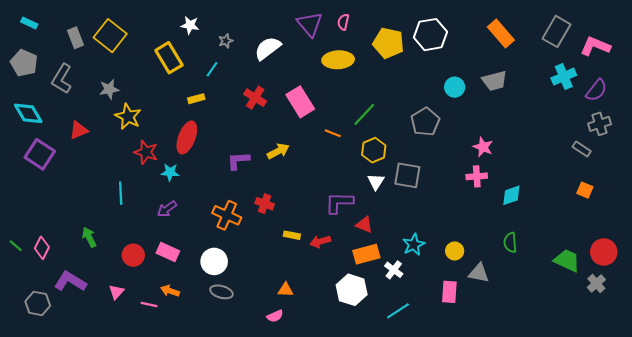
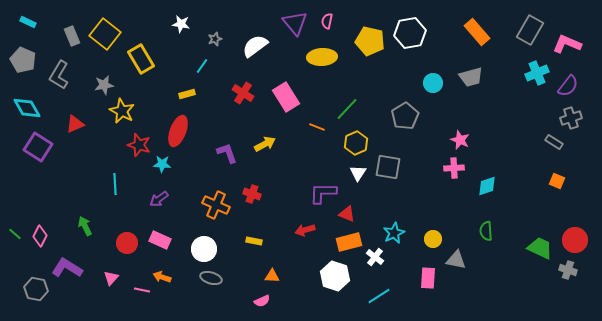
yellow rectangle: (169, 58) -> (141, 59), moved
purple L-shape: (238, 161) -> (227, 153), turned 75
yellow rectangle: (292, 235) -> (254, 241), moved
gray cross: (596, 283) -> (568, 270), turned -30

